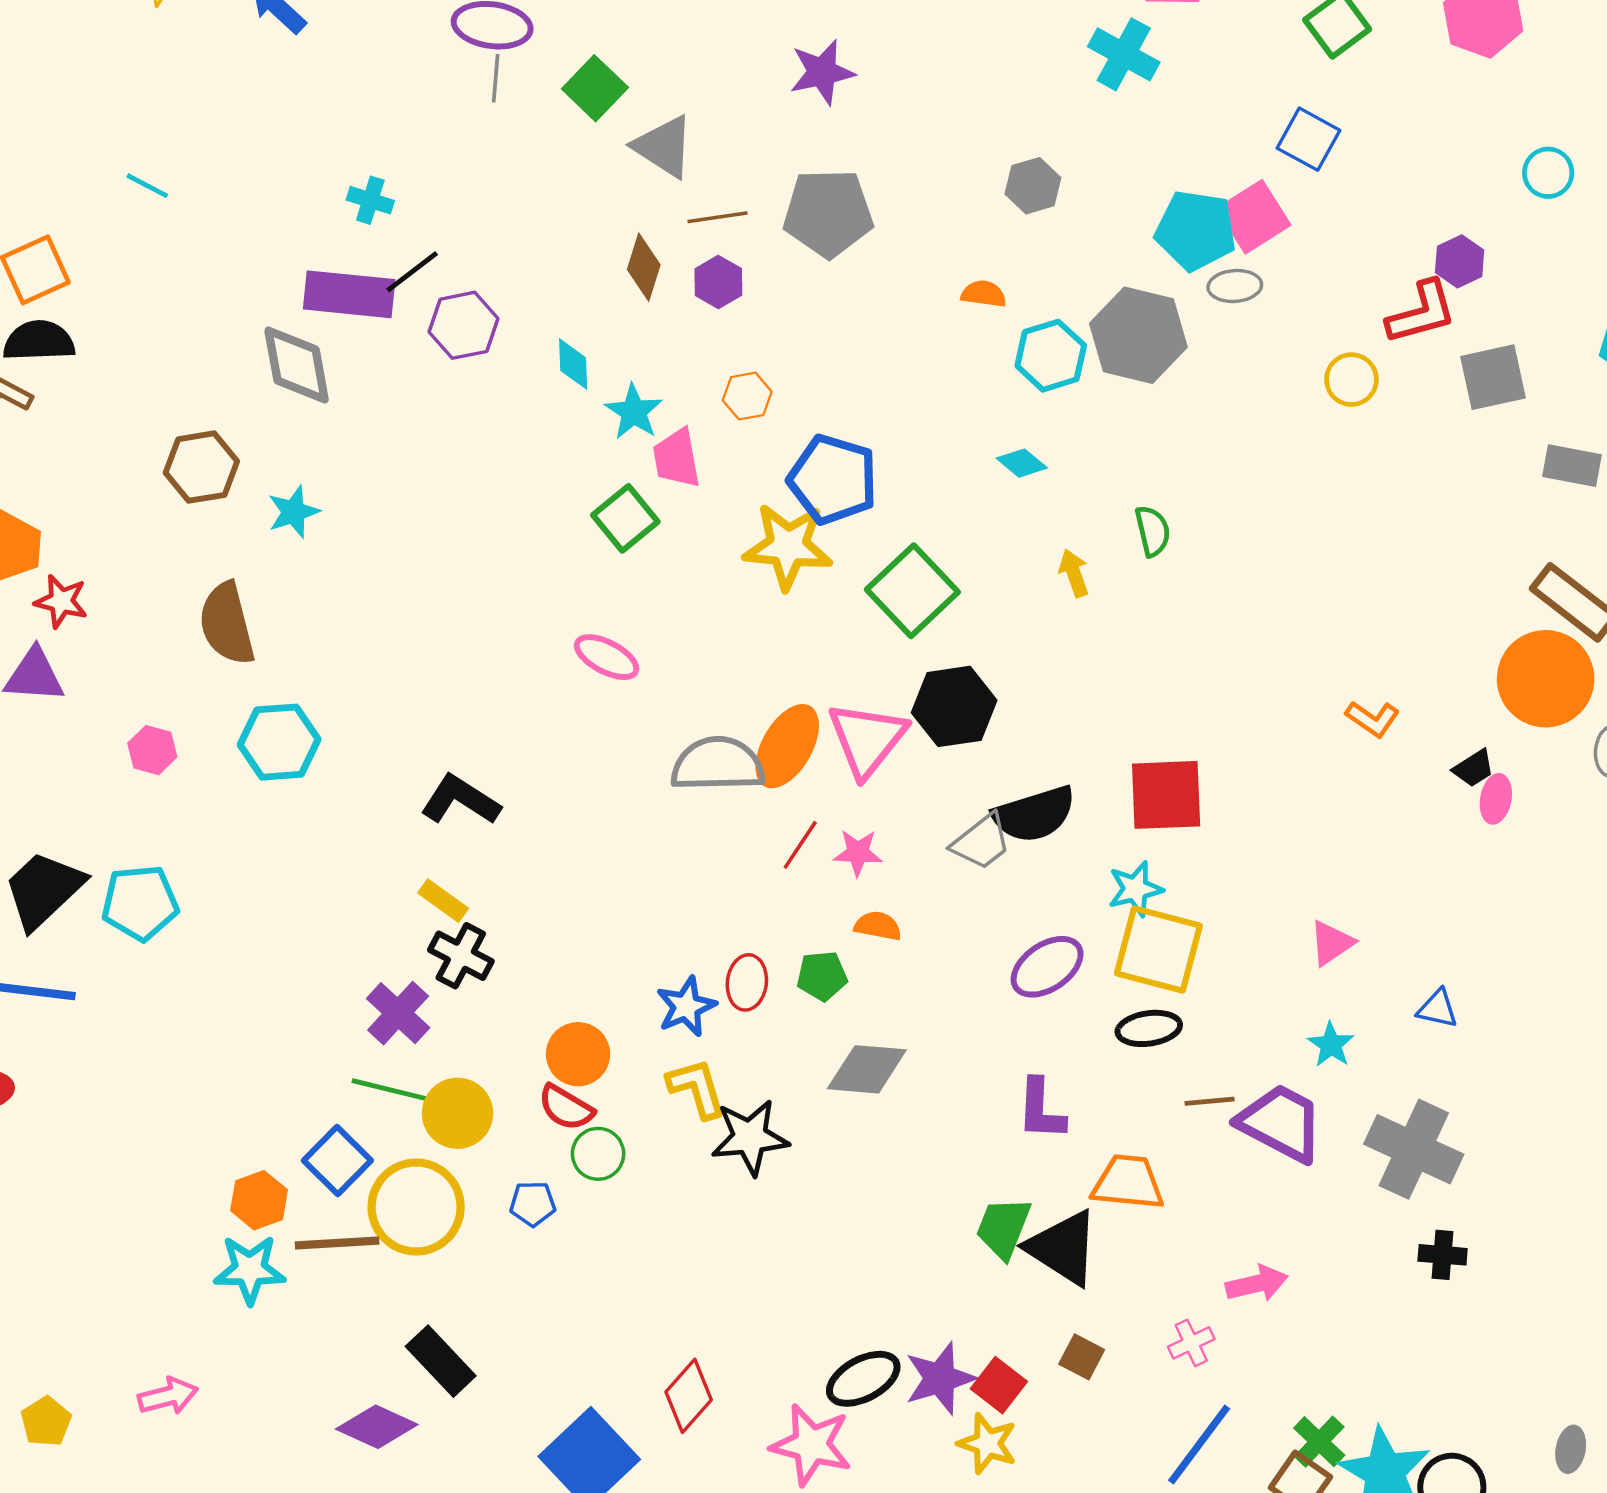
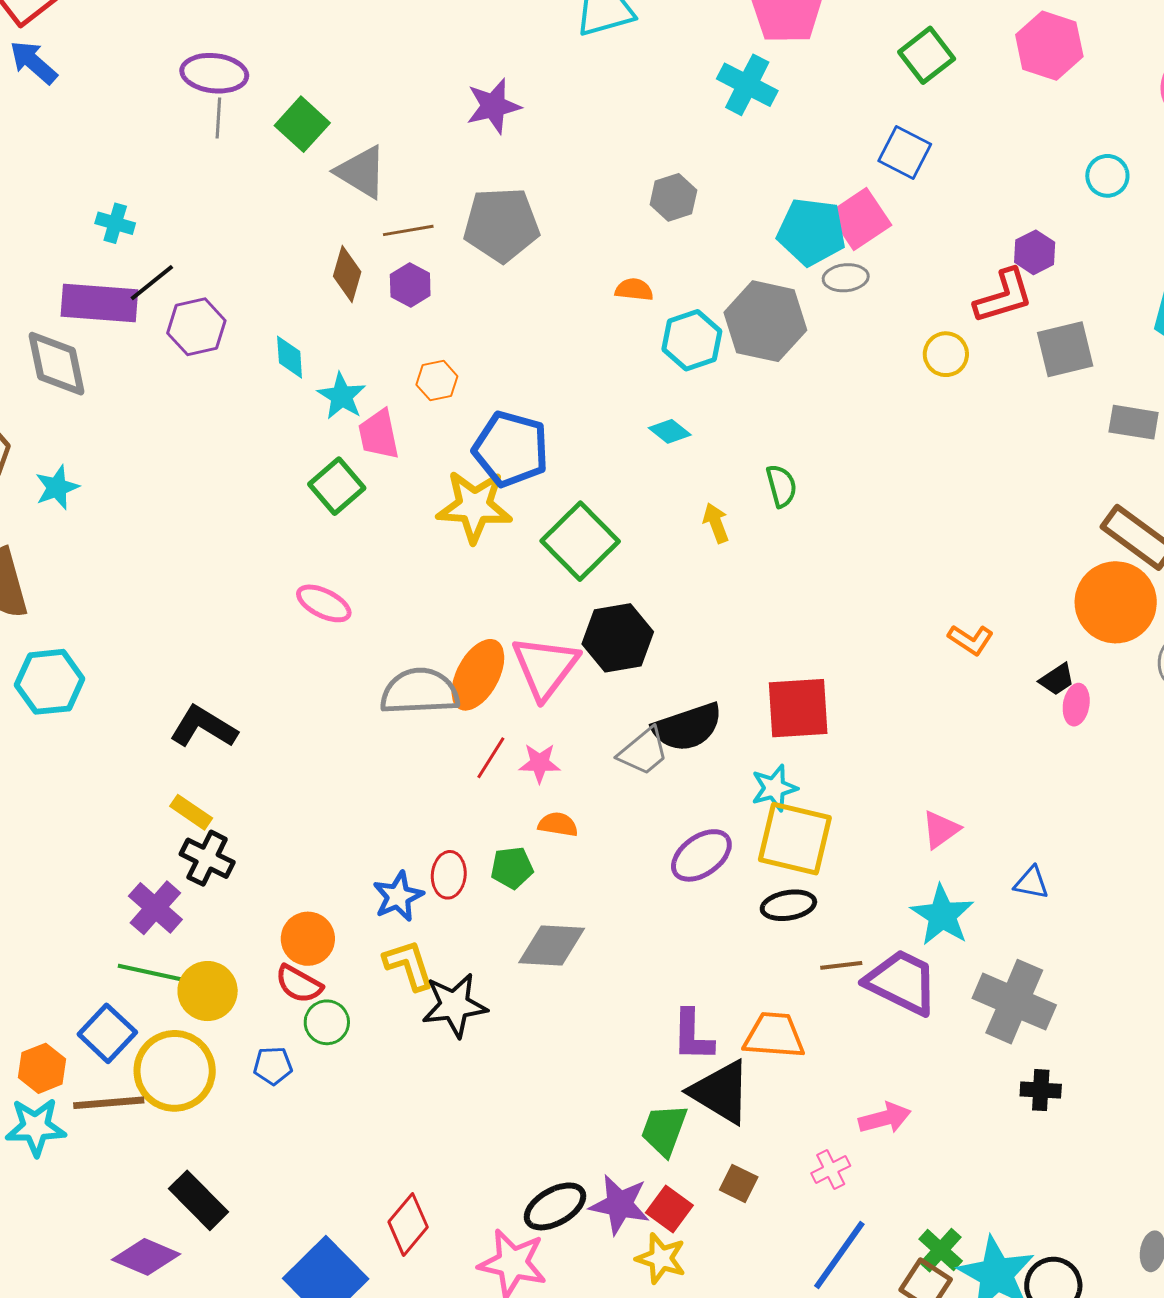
cyan star: (1331, 1045) -> (942, 915), size x1.6
purple L-shape: (1041, 1110) -> (693, 1036), moved
green trapezoid: (1003, 1228) -> (664, 1130), moved
purple star: (940, 1378) -> (620, 1205), turned 30

